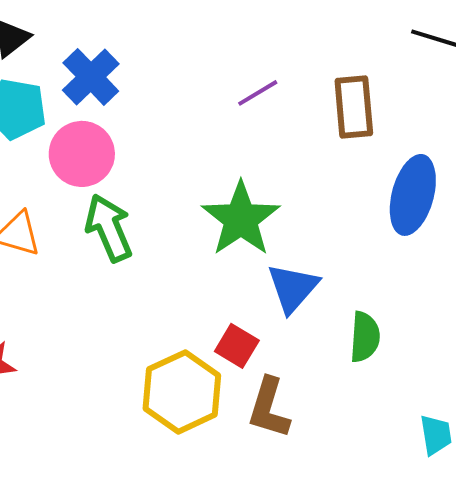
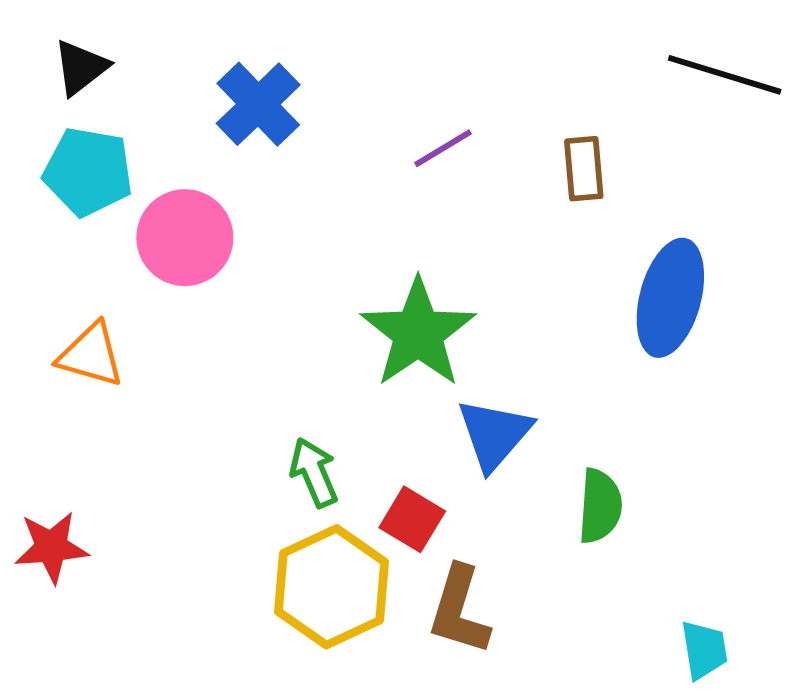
blue cross: (91, 77) -> (258, 104), moved
brown rectangle: (354, 107) -> (584, 169), size x0.7
green arrow: (109, 228) -> (314, 472), moved, size x0.7

